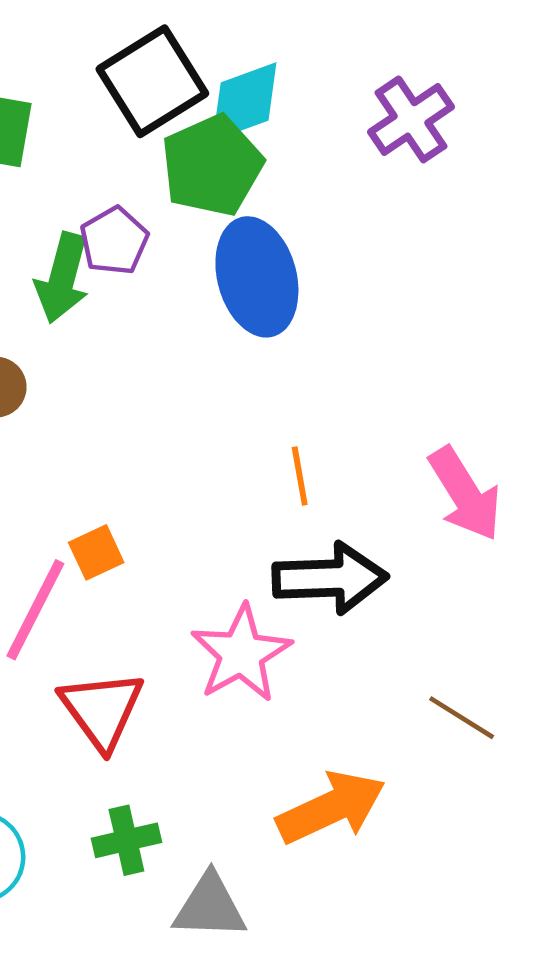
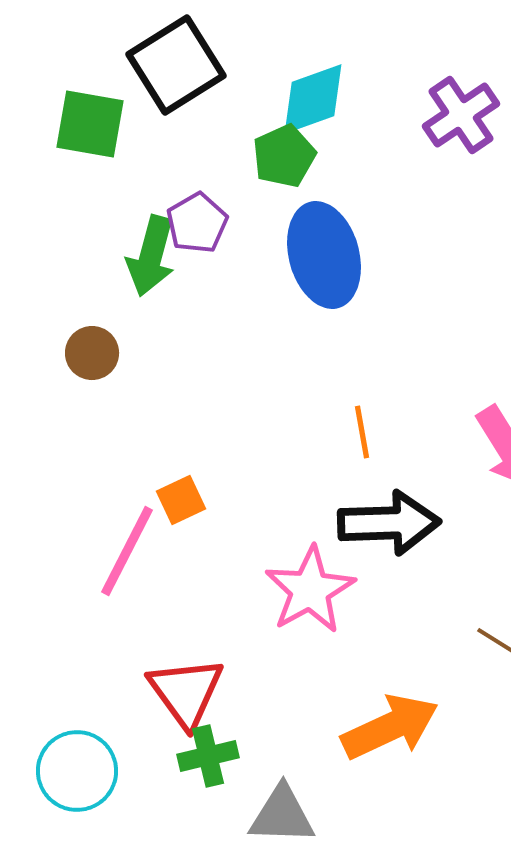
black square: (152, 81) -> (176, 65), moved
green pentagon: (212, 166) -> (284, 156), size x0.7
red triangle: (102, 710) -> (186, 692), moved

